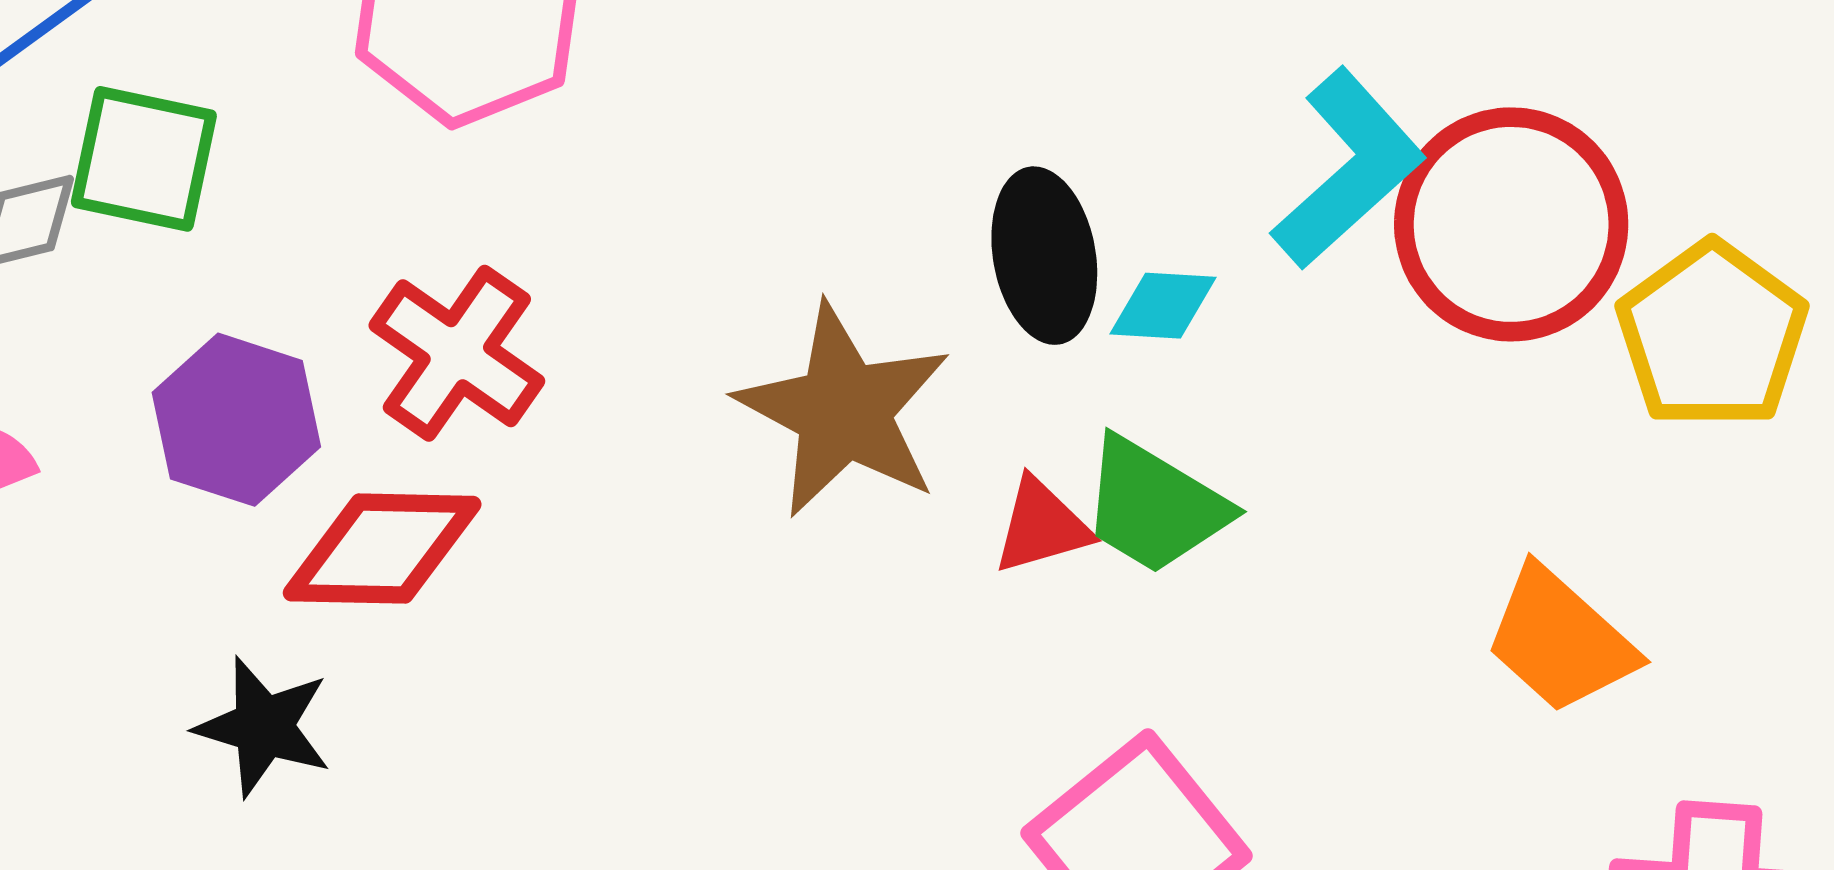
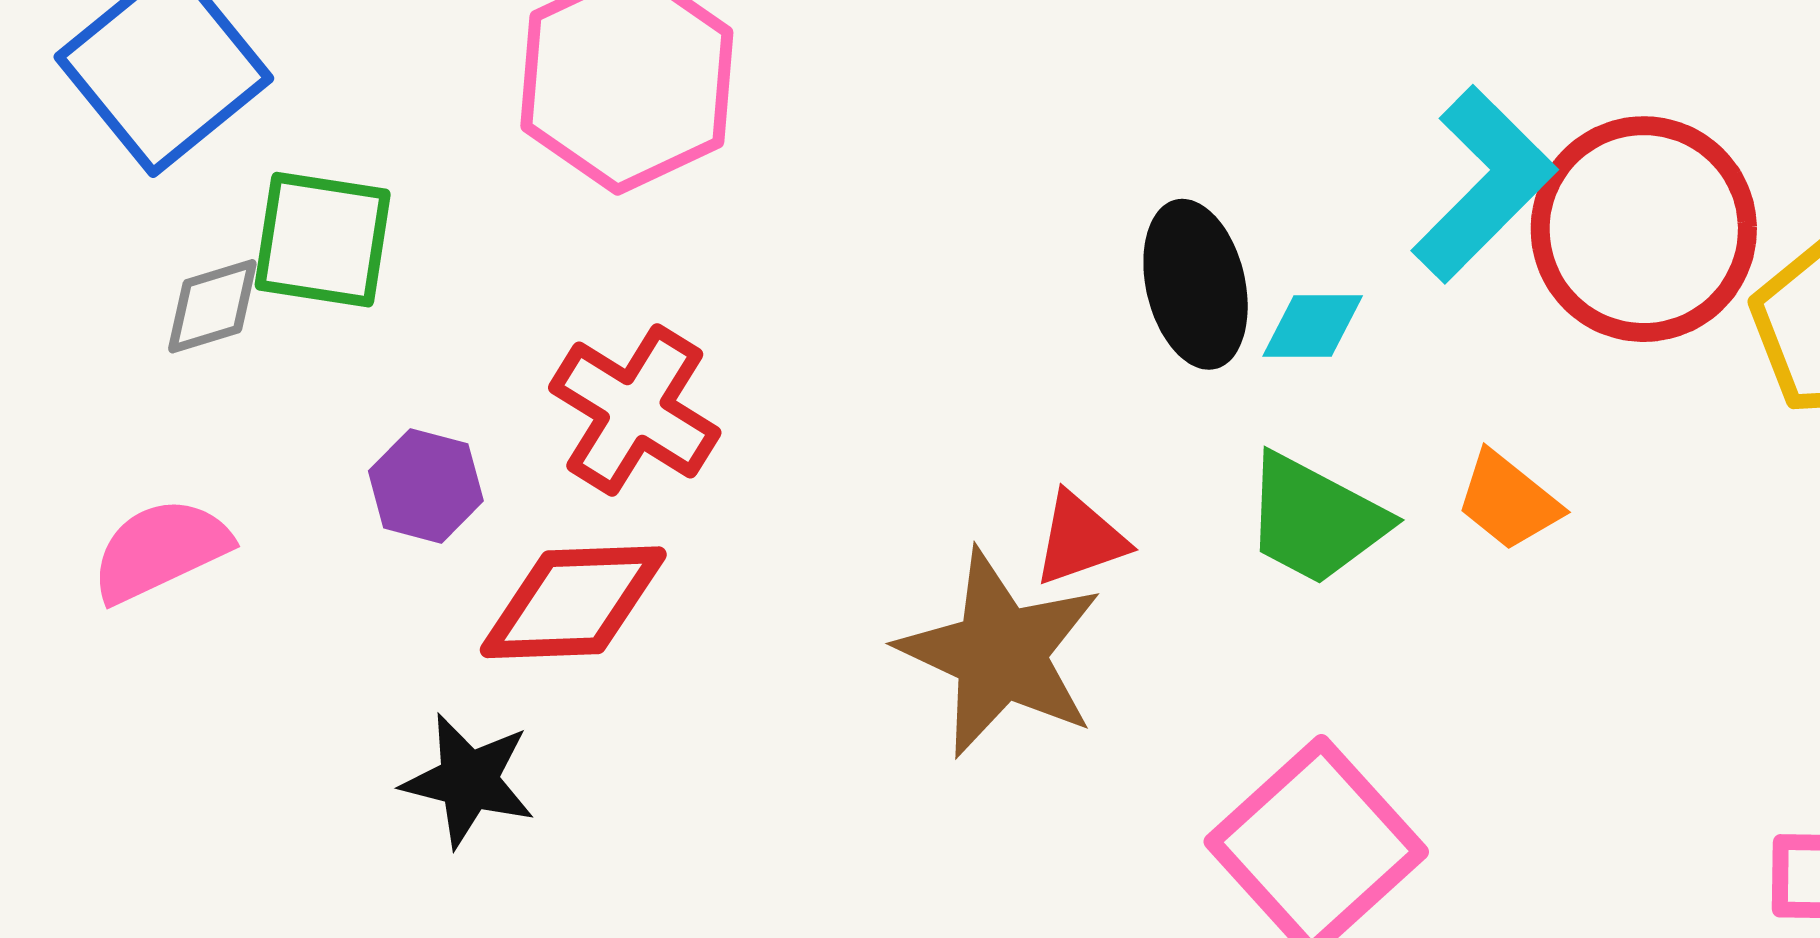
brown star: (844, 411) -> (1000, 653), moved
purple hexagon: (236, 420) -> (426, 486), size x0.7
red triangle: (1042, 526) -> (1080, 539), moved
orange trapezoid: (1560, 640) -> (1508, 501), moved, size x0.7

